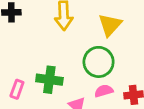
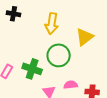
green circle: (99, 62) -> (59, 55), moved

